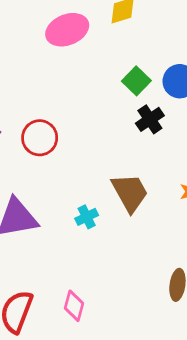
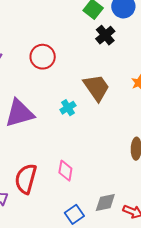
red circle: (40, 138) -> (43, 57), moved

